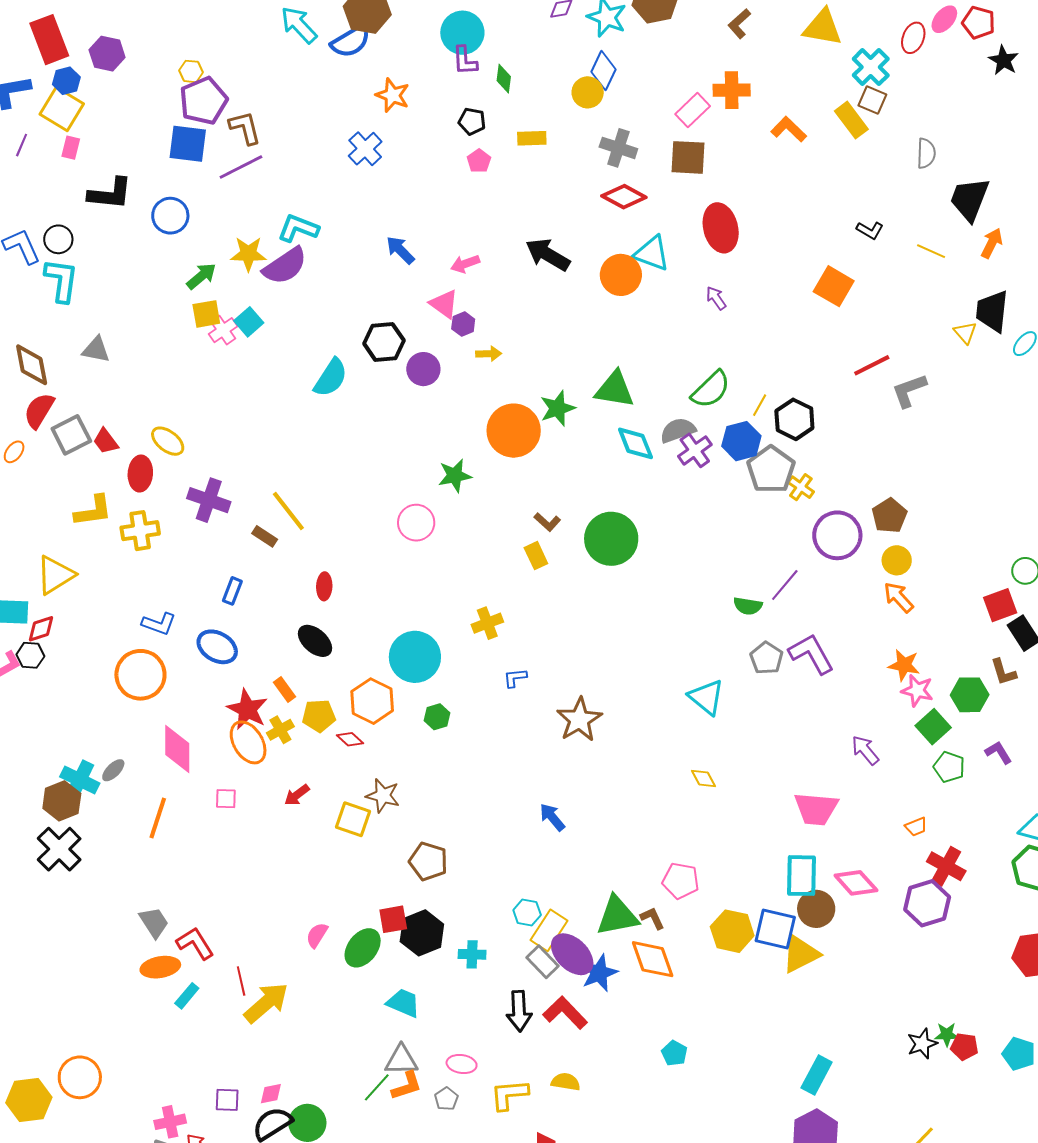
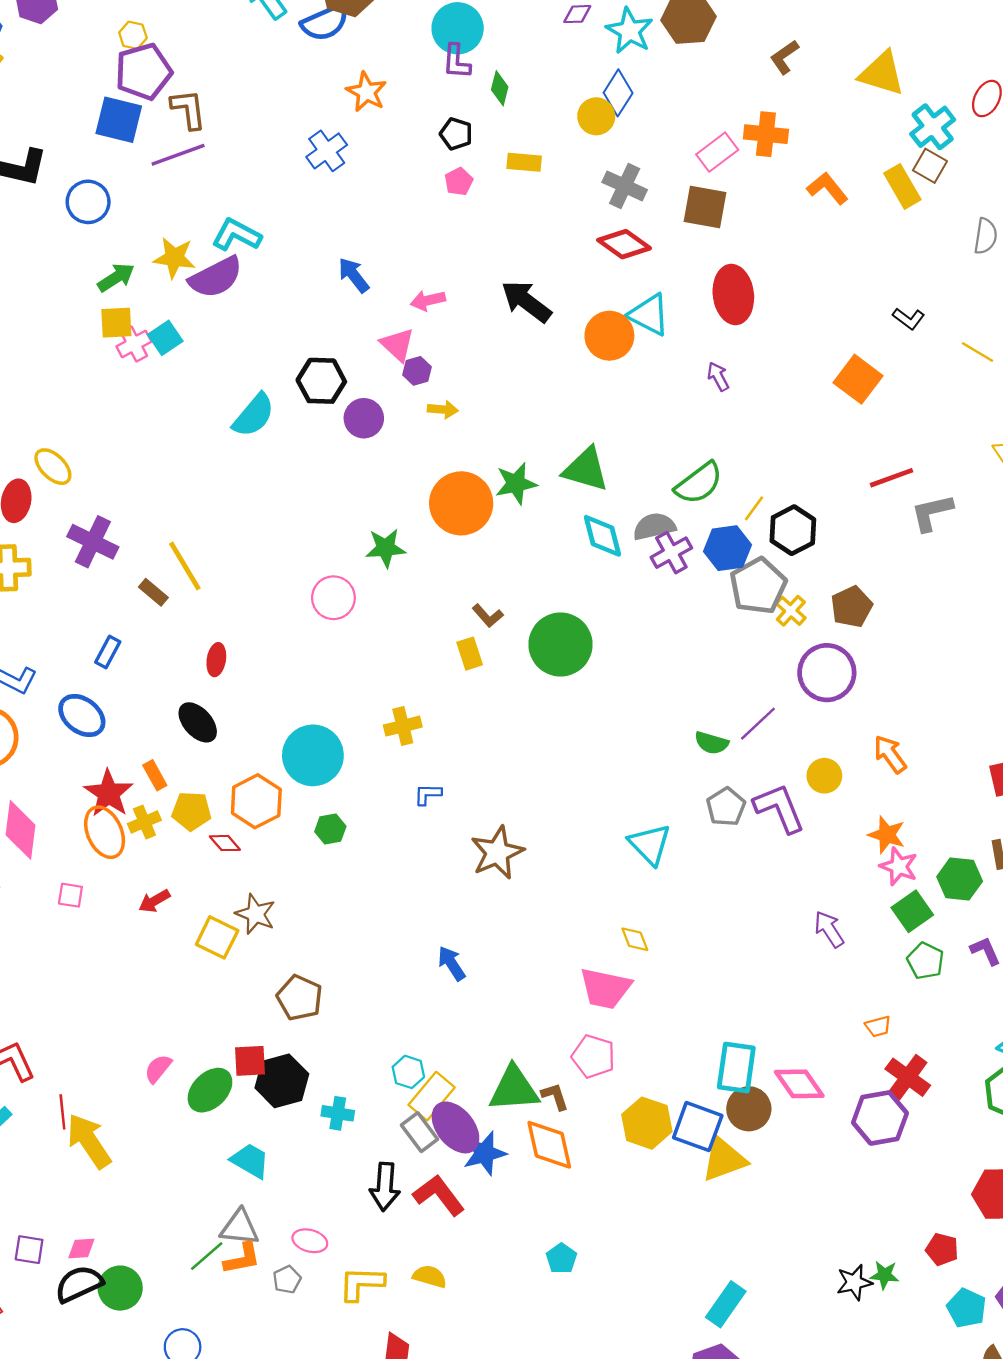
brown pentagon: (889, 516) -> (852, 607), moved
yellow circle: (897, 560) -> (824, 776), moved
pink trapezoid: (816, 809) -> (605, 988), moved
yellow arrow: (266, 1003) -> (89, 1141), turned -90
red pentagon: (964, 1047) -> (942, 1249), moved

